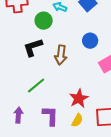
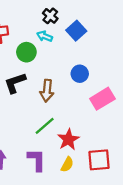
green line: (36, 85) -> (45, 126), moved

